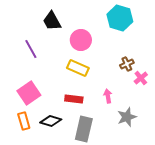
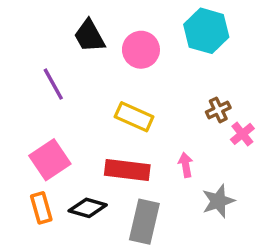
pink circle: (81, 40) -> (141, 50), moved
red rectangle: (74, 99) -> (127, 170), size x1.4

